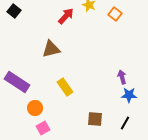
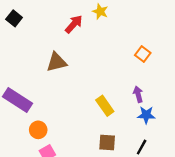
orange square: (115, 14) -> (143, 54), moved
yellow rectangle: (65, 87) -> (105, 106), moved

